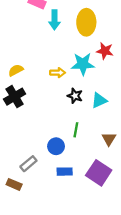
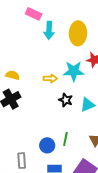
yellow semicircle: (16, 70) -> (13, 75), turned 40
green line: (76, 130) -> (65, 139), moved
gray rectangle: (28, 164) -> (22, 161), turned -56

